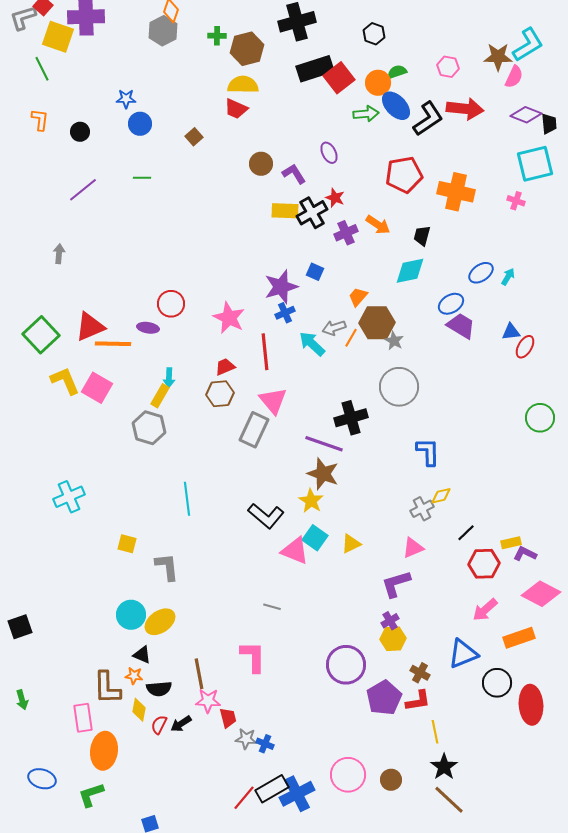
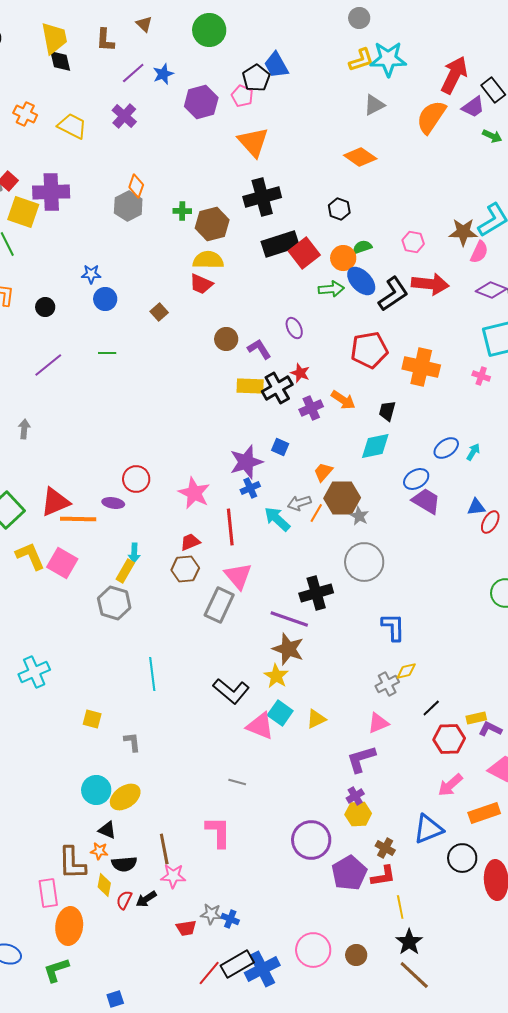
gray L-shape: (167, 567) -> (132, 742), size x0.7
red trapezoid: (228, 718) -> (186, 928), moved, turned 95

